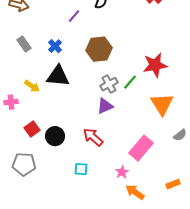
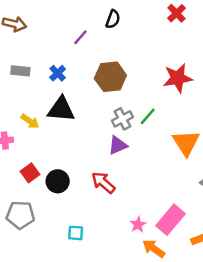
gray rectangle: (24, 44) -> (20, 71), turned -49
red star: (155, 65) -> (178, 78), moved
pink rectangle: (141, 148) -> (170, 220), moved
cyan square: (81, 169) -> (76, 233), moved

